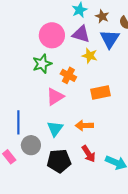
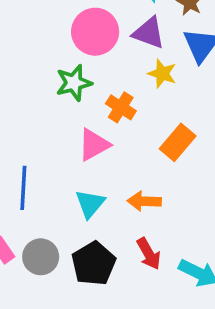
orange rectangle: (100, 92) -> (178, 142), turned -42
gray circle: (31, 145) -> (41, 257), moved
black pentagon: (59, 161) -> (94, 263), turned -30

